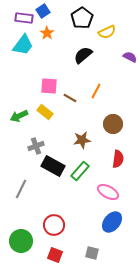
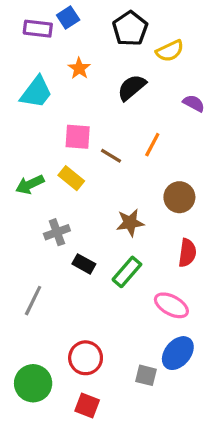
orange star: (47, 33) -> (79, 68), moved
cyan trapezoid: (23, 45) -> (36, 92), moved
purple semicircle: (130, 57) -> (194, 103), moved
black rectangle: (53, 166) -> (84, 264), size x0.6
gray square: (92, 253) -> (146, 375), moved

